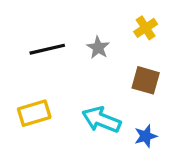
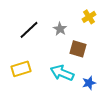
black line: (47, 49) -> (29, 30), turned -30
brown square: (146, 80) -> (78, 49), moved

